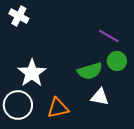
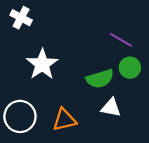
white star: (32, 73) -> (42, 64), moved

